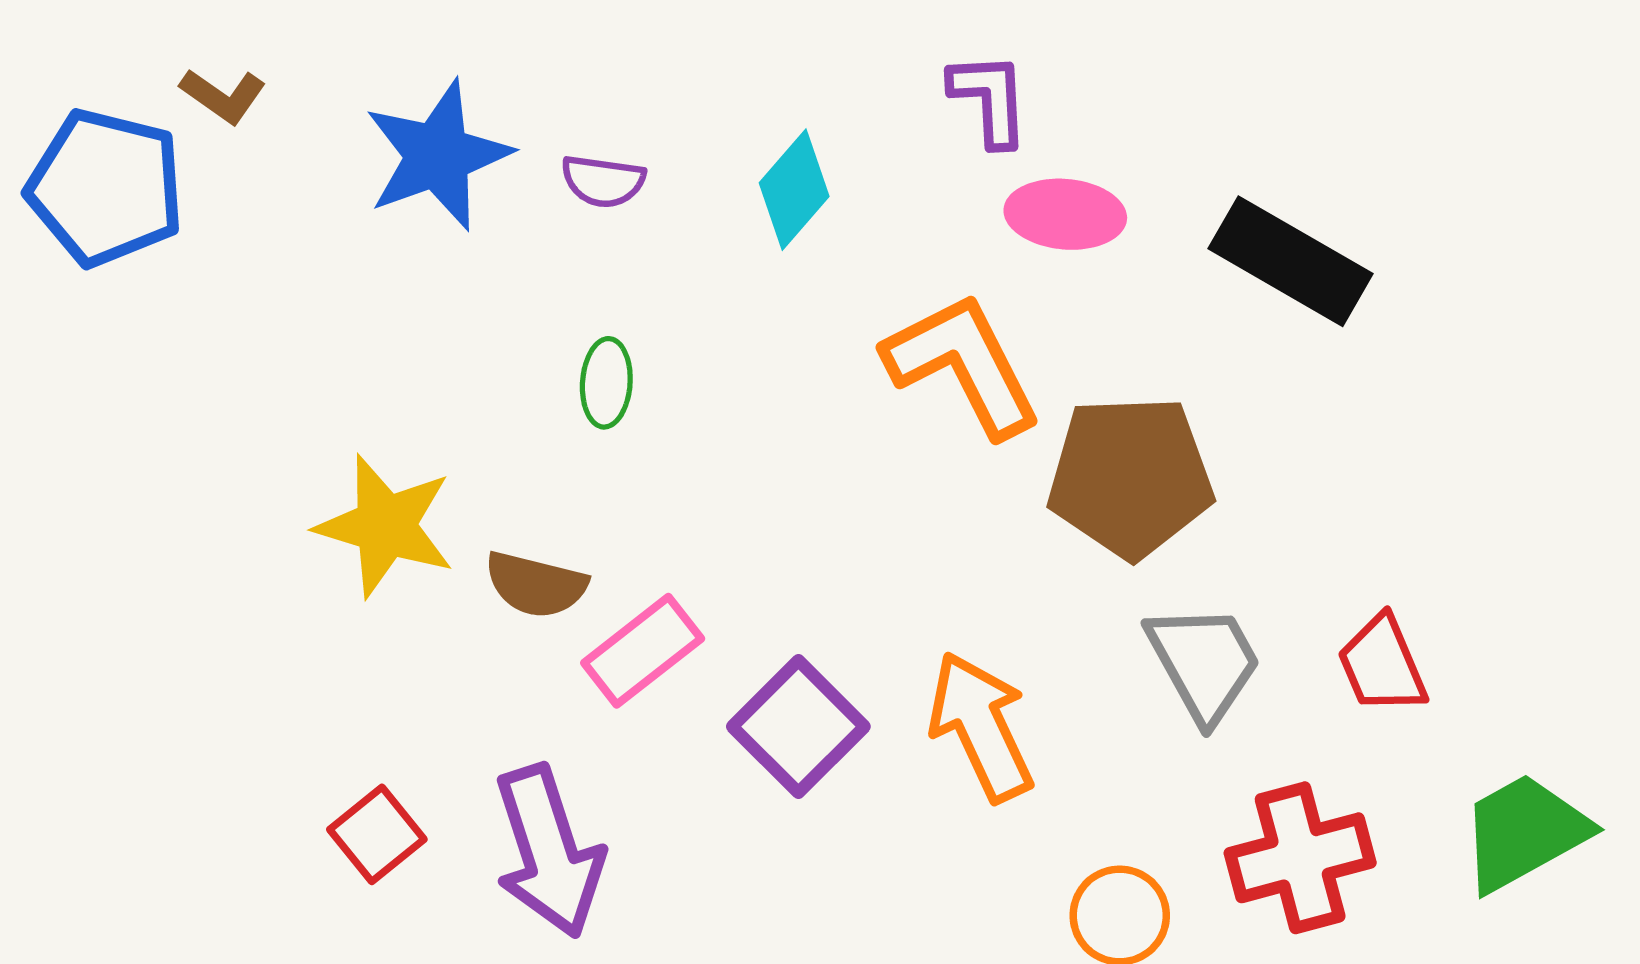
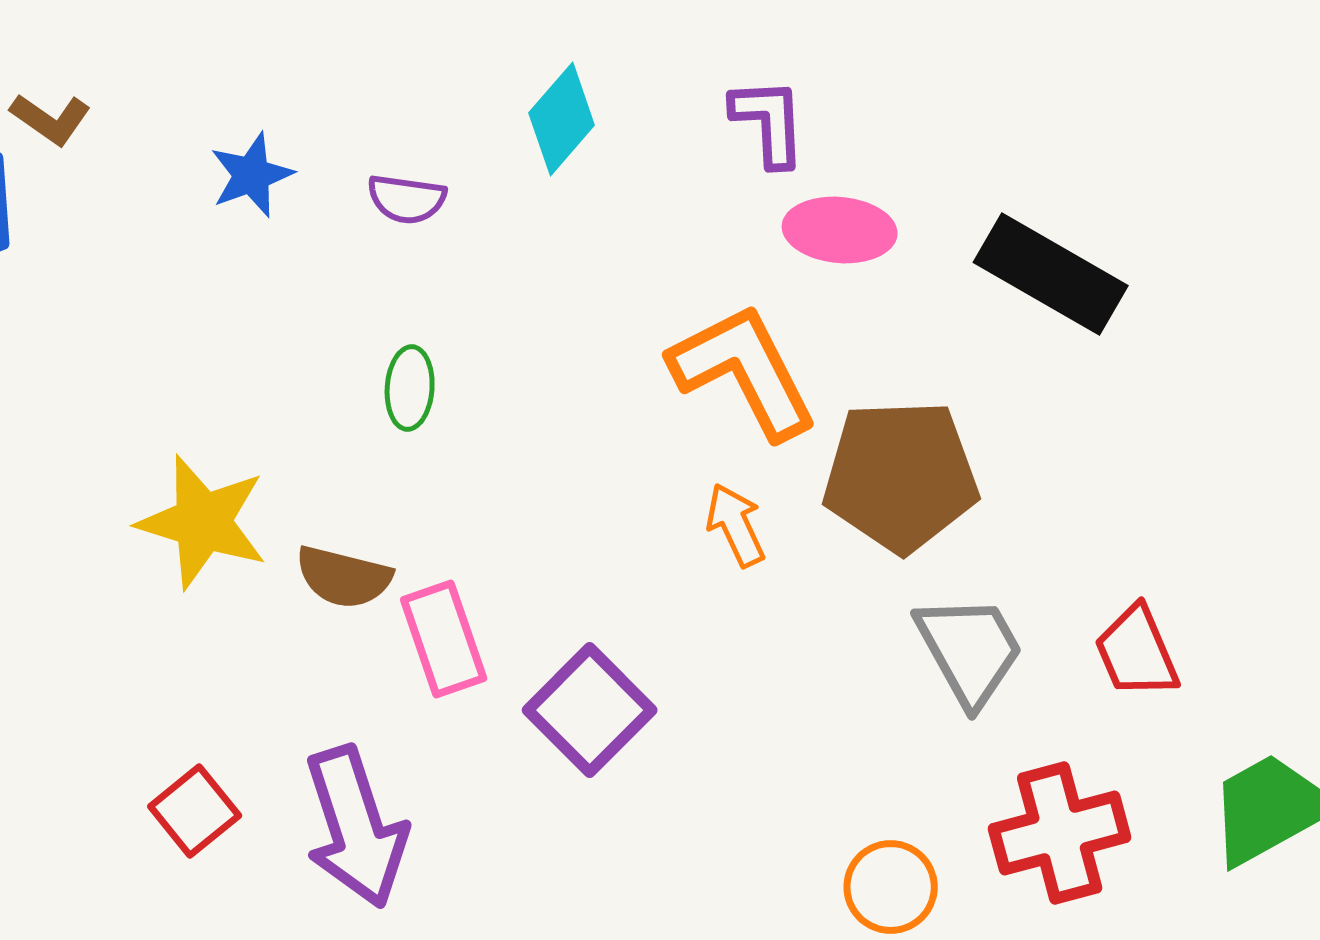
blue star: (438, 155) -> (252, 175), size x0.6
cyan diamond: (794, 190) -> (562, 119), moved
pink rectangle: (643, 651) -> (444, 639), turned -71
orange arrow: (981, 727) -> (736, 525), moved, size x0.6

